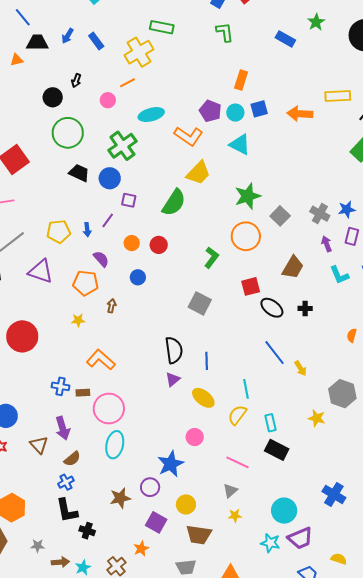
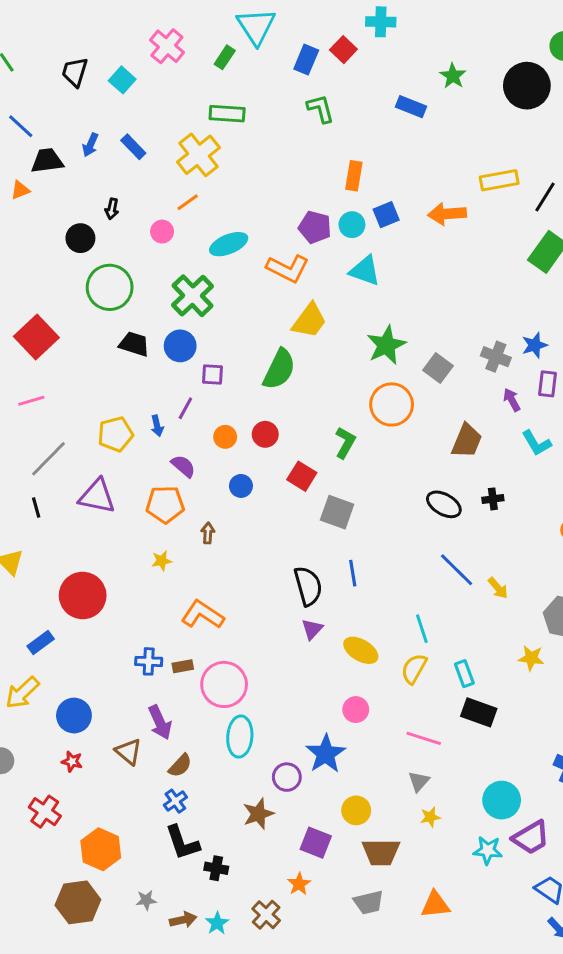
red square: (251, 286) -> (302, 476), moved, turned -36
blue line: (207, 361) -> (353, 573), moved
purple circle: (150, 487) -> (287, 777), moved

